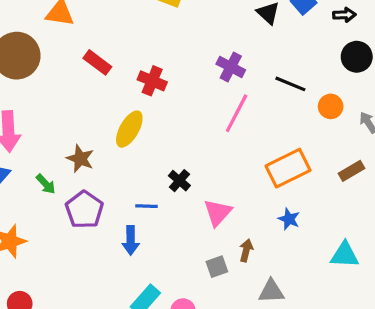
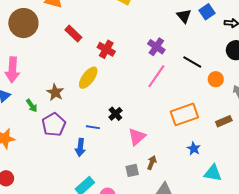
blue star: (289, 219) -> (194, 148), moved

